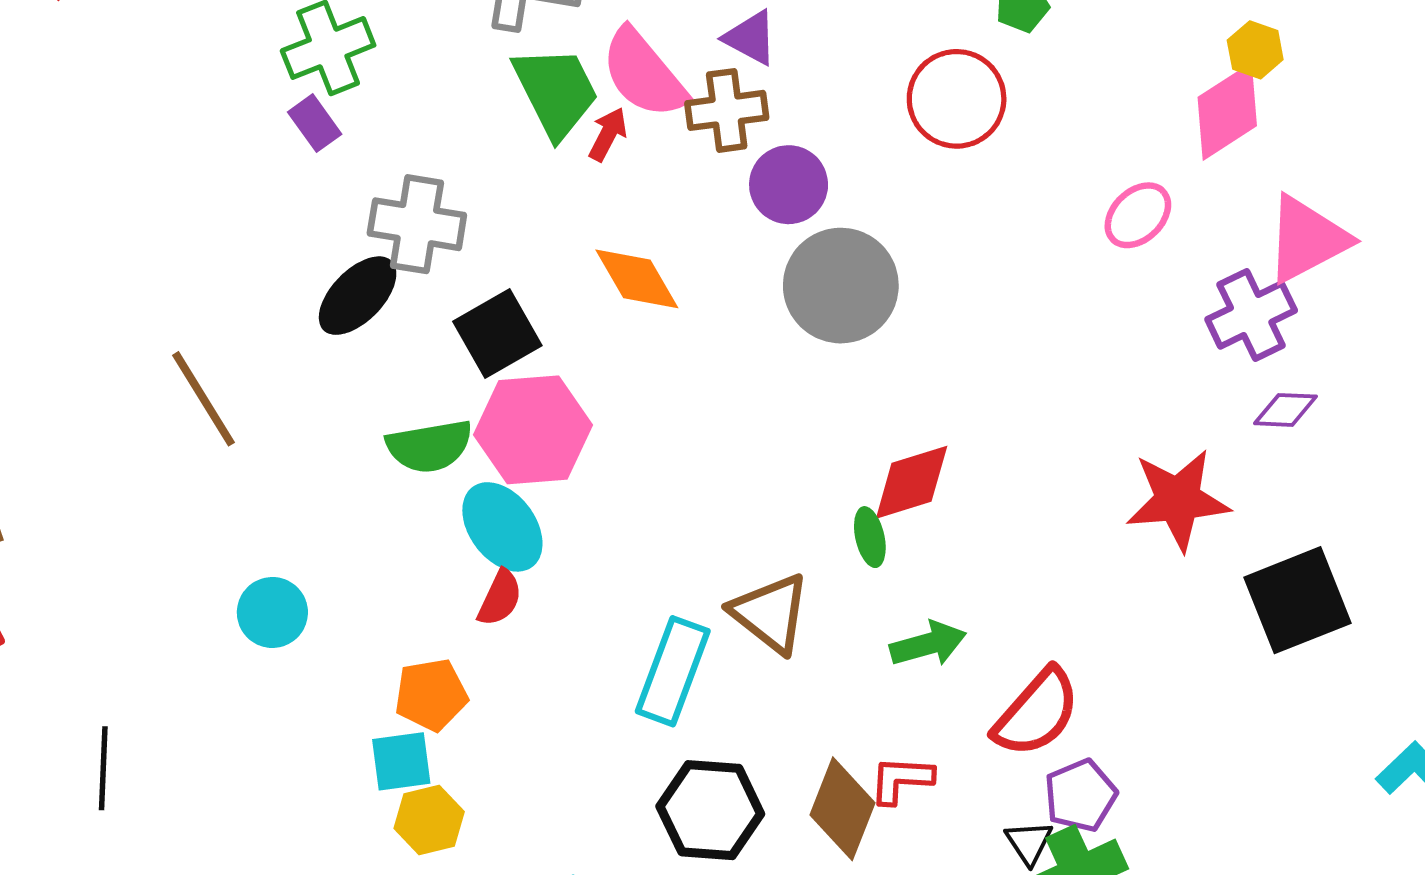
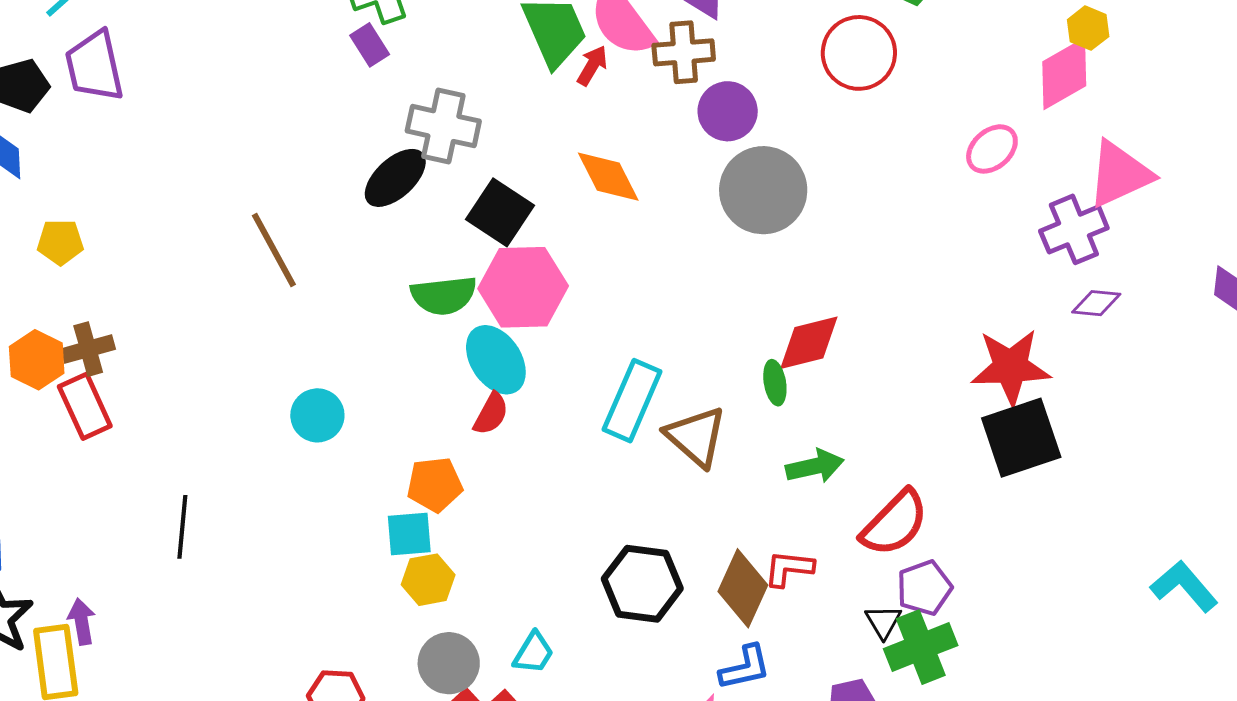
black square: (497, 333) -> (500, 212), turned -30
black square: (1298, 600) -> (1021, 438), moved
cyan rectangle: (673, 671) -> (632, 401), moved

